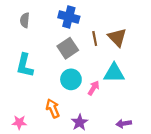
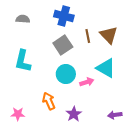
gray semicircle: (25, 20) -> (23, 19), turned 88
cyan triangle: (114, 73) -> (106, 68), turned 30
pink arrow: (94, 88) -> (87, 82), turned 40

